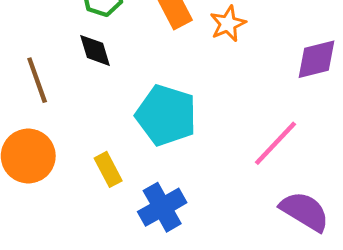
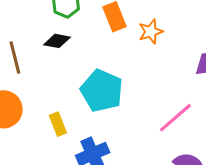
black diamond: (95, 50) -> (57, 41), turned -68

